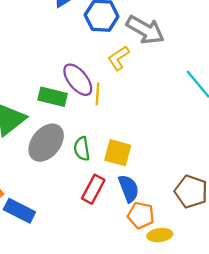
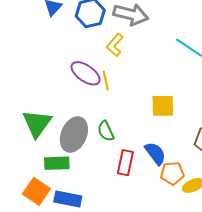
green rectangle: (53, 97) -> (57, 163), moved
yellow square: (118, 153) -> (163, 106), moved

